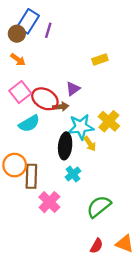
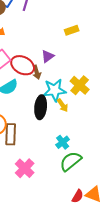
brown arrow: (61, 107) -> (37, 72), turned 80
cyan cross: (73, 174) -> (63, 142), moved
pink cross: (49, 202) -> (25, 168), moved
red semicircle: (97, 246) -> (78, 196), moved

